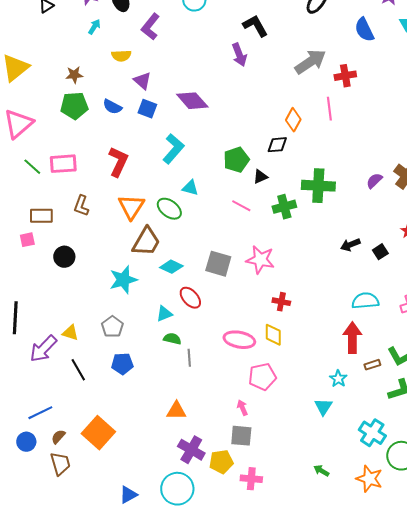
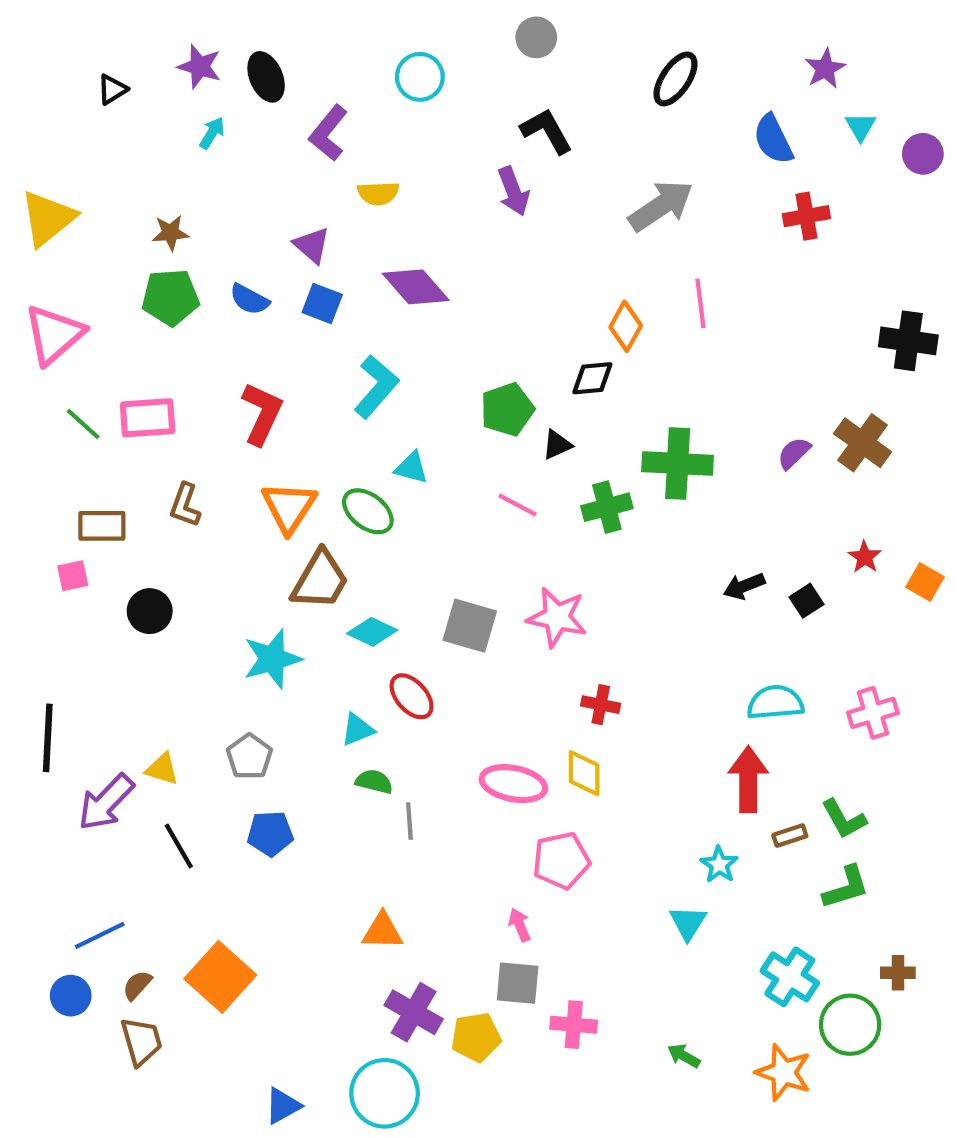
yellow semicircle: (121, 56) -> (378, 193), moved
red cross: (345, 76) -> (806, 216), moved
pink cross: (251, 479) -> (574, 1025), moved

